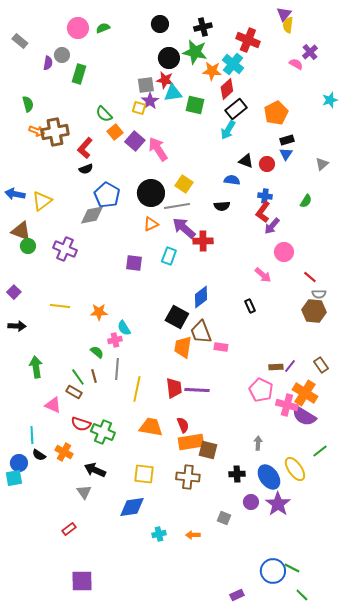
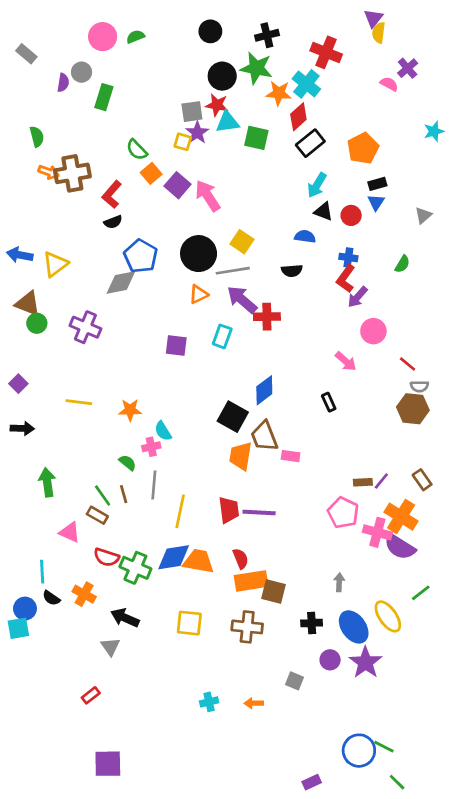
cyan arrow: (228, 130) -> (317, 185), moved
blue diamond: (132, 507) -> (174, 557), moved

